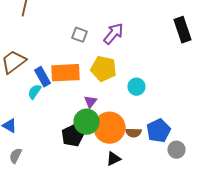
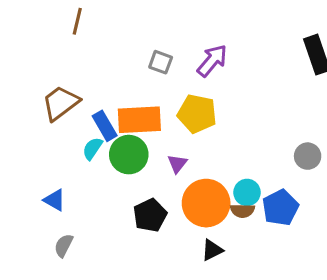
cyan circle: (136, 87) -> (247, 192), moved
green circle: (86, 122) -> (129, 155), moved
gray circle: (176, 150) -> (308, 156), moved

